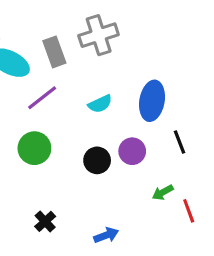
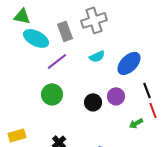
blue ellipse: (152, 101) -> (129, 63), turned 35
cyan semicircle: (100, 104) -> (97, 56), moved
red line: (189, 211) -> (153, 110), moved

